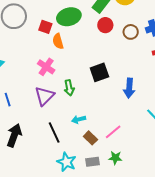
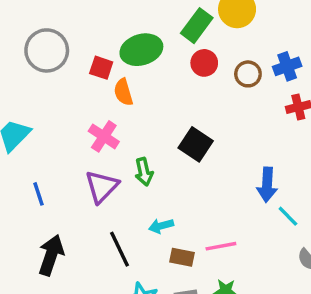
black square: (99, 72) -> (196, 144), turned -36
blue arrow: (129, 88) -> (267, 185), moved
pink line: (113, 132) -> (221, 246), turned 30
brown rectangle: (90, 138) -> (182, 257), turned -32

